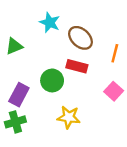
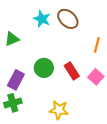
brown ellipse: (80, 38) -> (68, 19), moved
red rectangle: (77, 66) -> (72, 71), moved, turned 42
yellow star: (69, 117) -> (59, 110), moved

